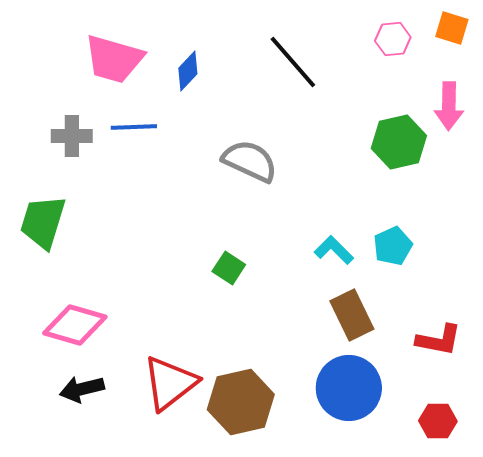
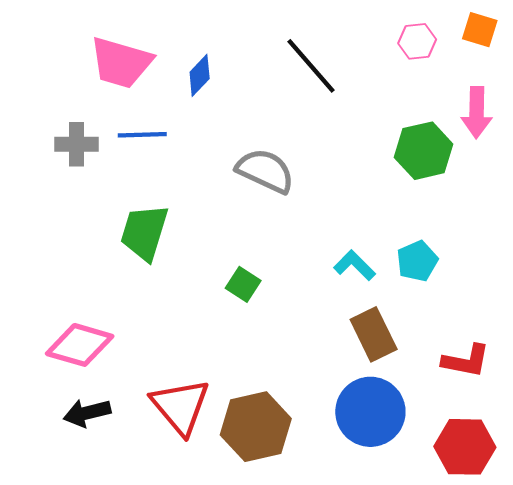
green trapezoid: (43, 222) -> (144, 232), moved
red triangle: (170, 383) -> (180, 406), turned -32
red hexagon: (438, 421) -> (465, 447), size x1.5

